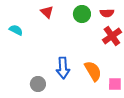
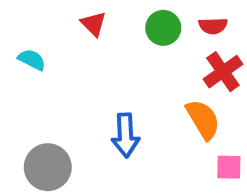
orange semicircle: (93, 71) -> (203, 119), moved
gray circle: (38, 84) -> (48, 167), moved, size x1.5

